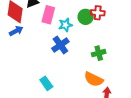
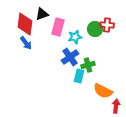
blue arrow: (16, 31) -> (26, 43), turned 80
green cross: (99, 53) -> (88, 65), moved
cyan rectangle: (46, 83) -> (79, 76), moved, turned 48

